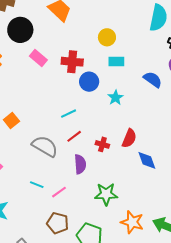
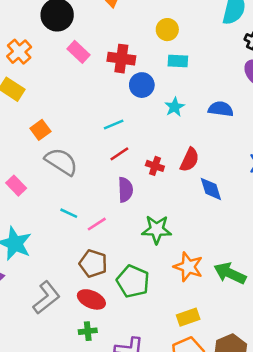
blue semicircle: (153, 79) -> (221, 109), moved, turned -30
gray semicircle: (45, 146) -> (61, 162), moved

